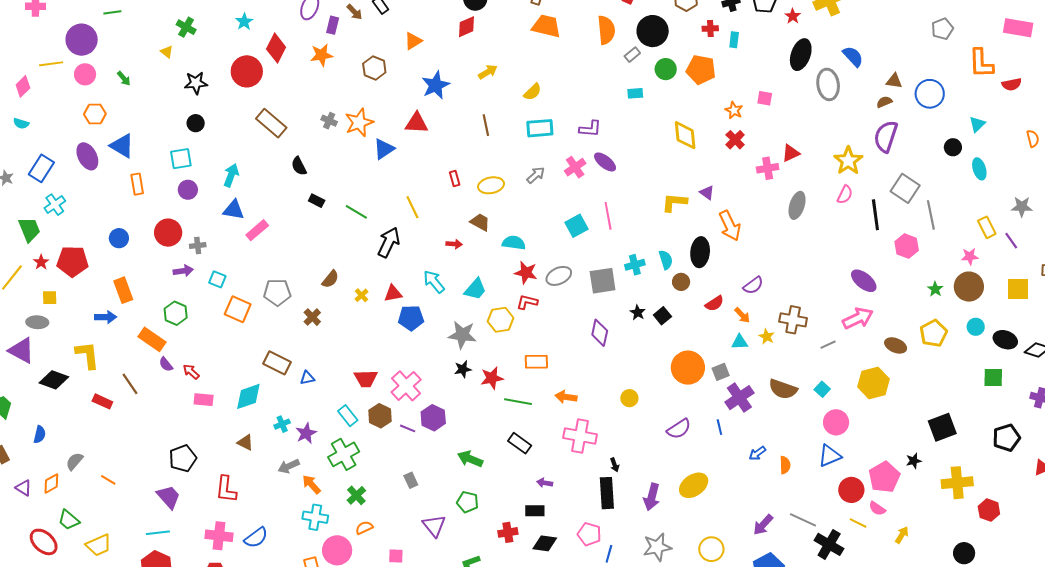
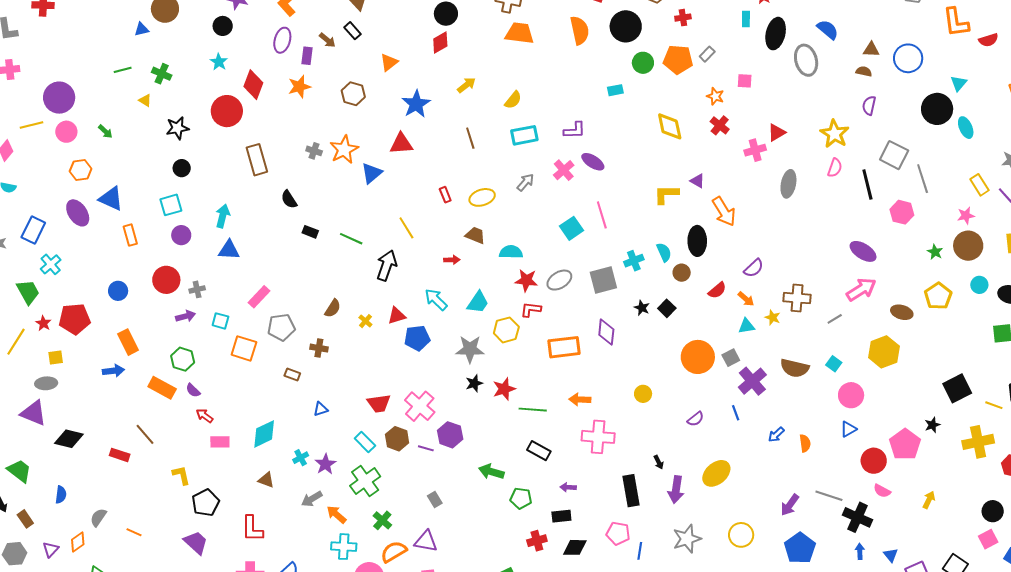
green line: (112, 12) -> (123, 70), moved
cyan rectangle: (734, 40) -> (746, 19), moved
gray rectangle: (632, 55) -> (707, 54), moved
brown semicircle: (884, 102) -> (864, 71), turned 42
brown rectangle: (271, 123) -> (257, 160), turned 40
purple semicircle: (886, 136) -> (869, 106), size x0.6
black circle: (953, 147) -> (937, 109), size x1.8
pink rectangle: (257, 230) -> (259, 297), moved
brown cross: (312, 317) -> (319, 348), turned -30
yellow L-shape: (87, 355) -> (181, 475), moved, size x0.7
orange rectangle: (536, 362) -> (564, 347), moved, size x1.4
brown rectangle: (277, 363) -> (292, 374), moved, size x0.6
purple semicircle: (166, 364) -> (193, 390), moved
purple semicircle: (679, 429) -> (696, 419), size x0.7
blue triangle: (830, 456) -> (848, 429), size x0.7
black arrow: (615, 465) -> (659, 462), moved
purple triangle: (24, 488) -> (51, 549), turned 48
green pentagon: (467, 502) -> (521, 498), moved
pink semicircle: (877, 508) -> (882, 491), moved
yellow line: (858, 523) -> (994, 405), moved
purple triangle: (434, 526) -> (426, 541), moved, turned -35
orange semicircle: (364, 528) -> (394, 552), size x1.5

